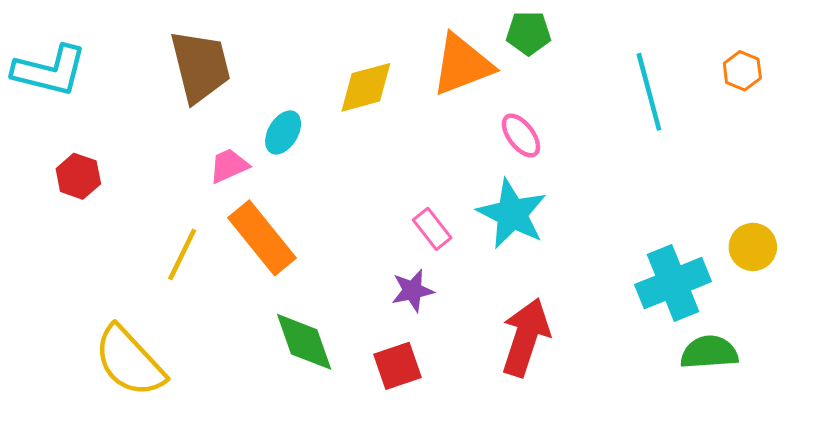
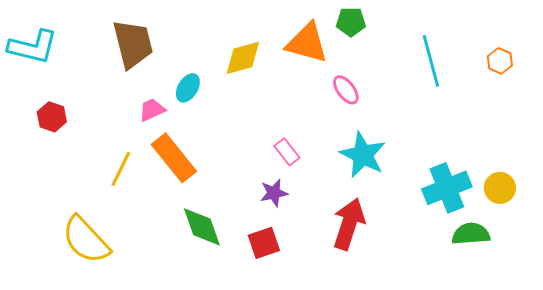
orange triangle: (462, 65) -> (307, 43), turned 36
orange hexagon: (742, 71) -> (500, 61), moved
cyan star: (512, 214) -> (363, 155), moved
yellow circle: (753, 247) -> (500, 188), moved

